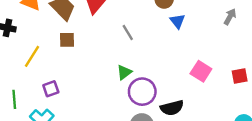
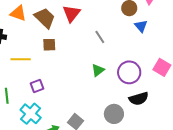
yellow line: (32, 56) -> (21, 59), turned 60
purple circle: (142, 92) -> (129, 72), moved

